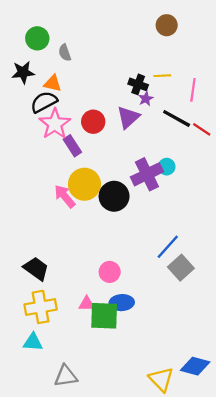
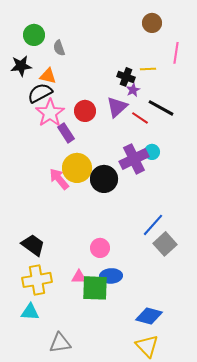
pink line: (193, 90) -> (176, 53), moved
red line: (202, 129) -> (140, 118), moved
blue diamond: (195, 366) -> (149, 316), moved

